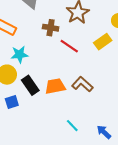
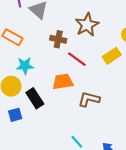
brown L-shape: (82, 84) -> (89, 99), turned -30
orange trapezoid: (55, 86) -> (63, 82), moved

